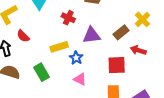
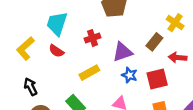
red cross: (68, 18) -> (93, 38), turned -32
red semicircle: (23, 36) -> (56, 51), moved
blue star: (76, 58) -> (129, 75), moved

